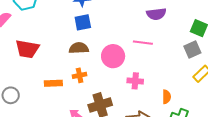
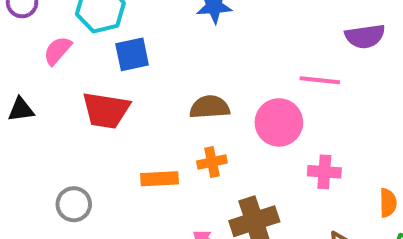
blue square: (83, 22) -> (132, 54), moved
pink line: (143, 43) -> (320, 80), moved

